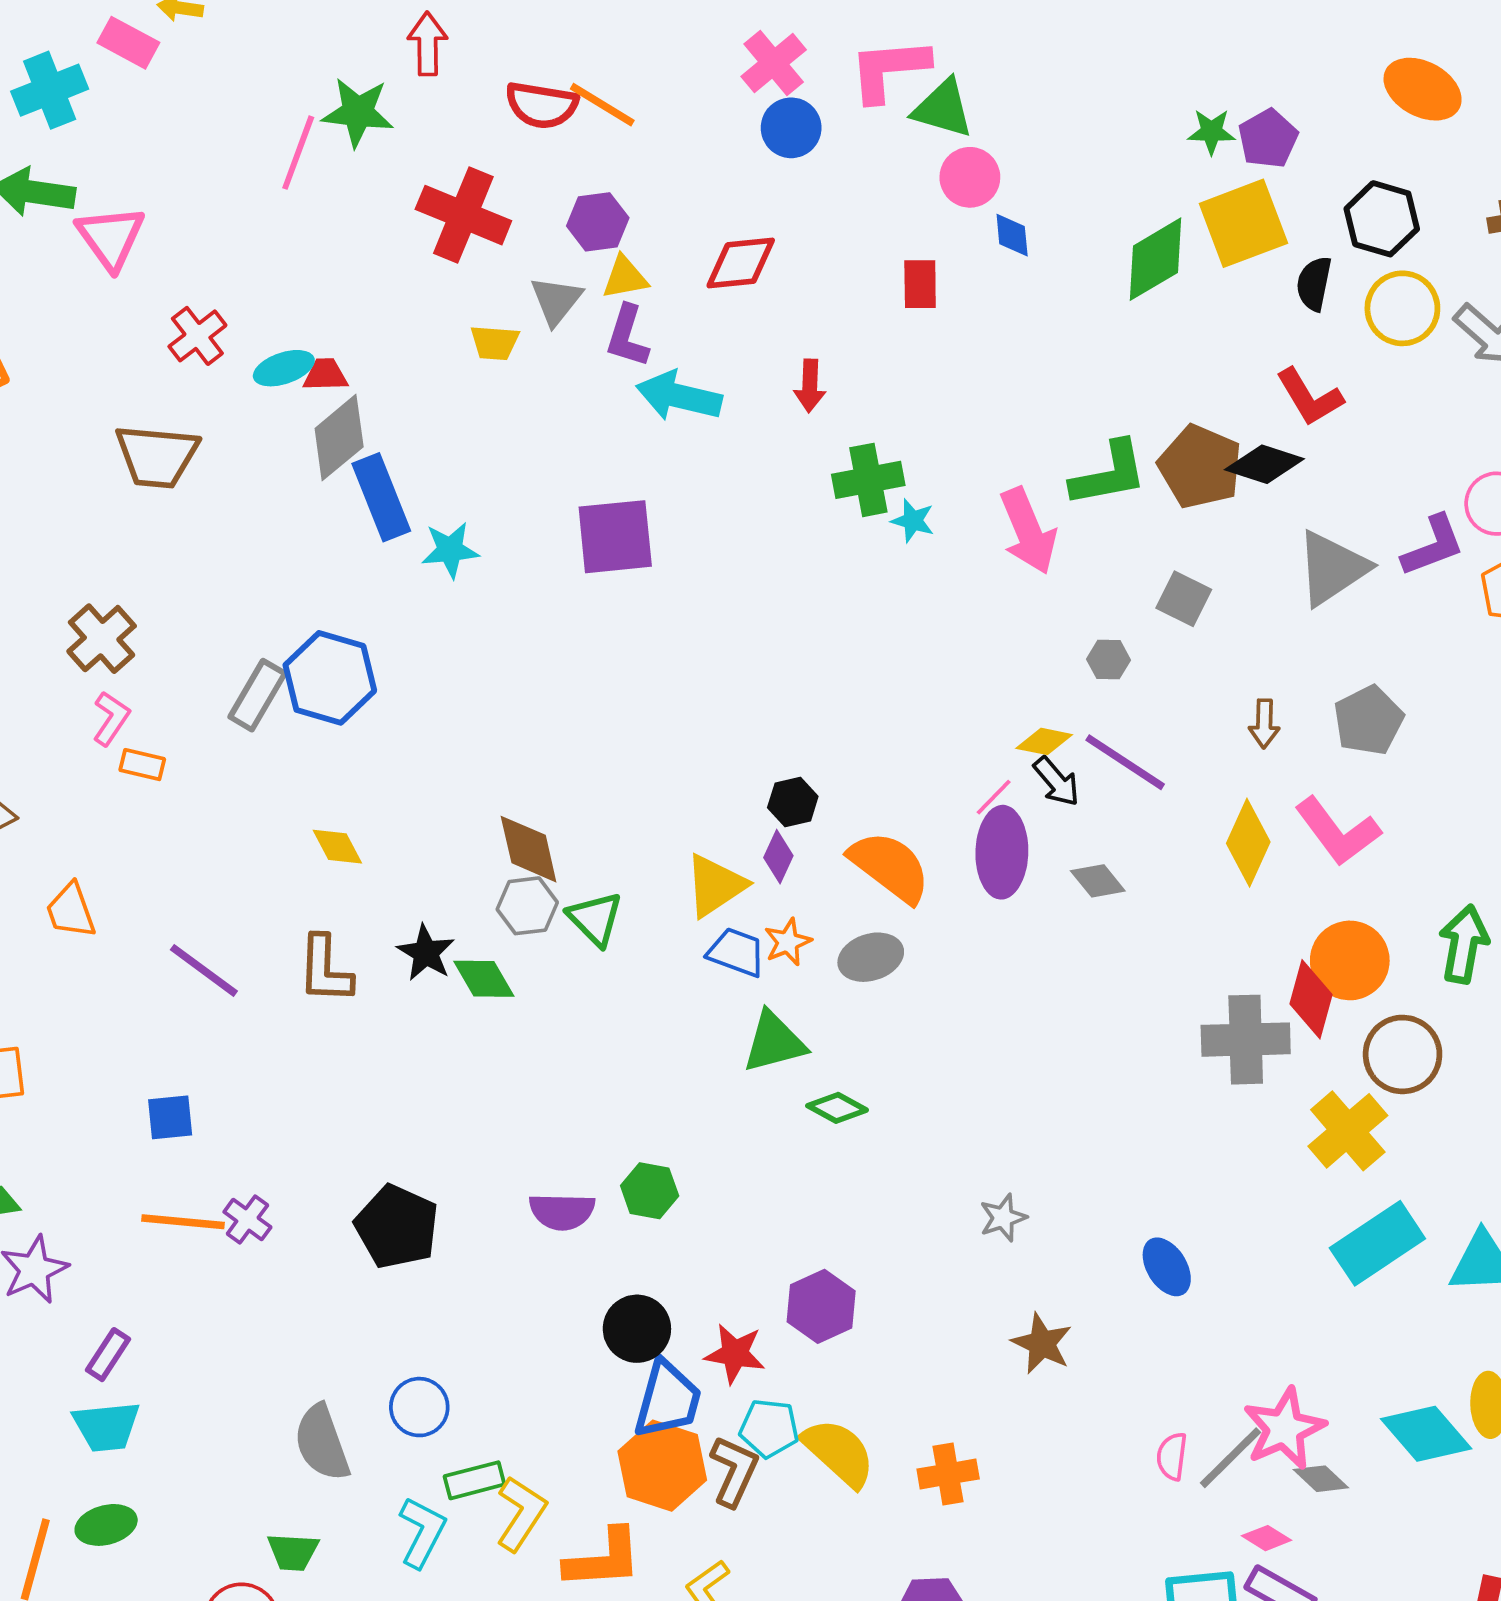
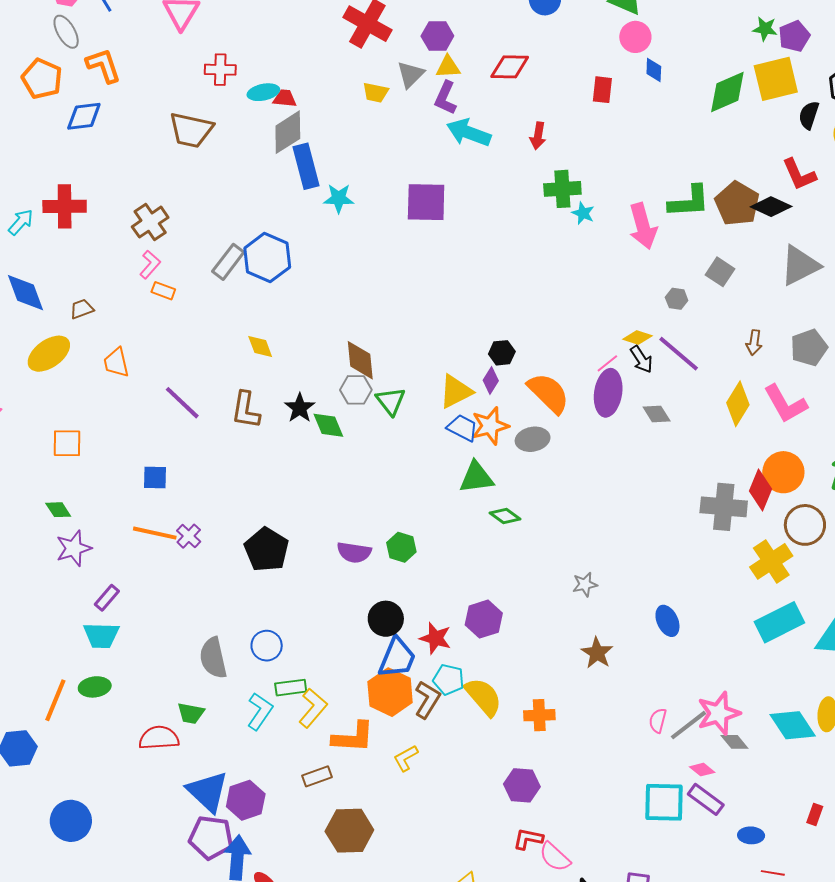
red cross: (197, 336) -> (220, 70), turned 32
orange star: (788, 942) -> (490, 426), size x1.5

